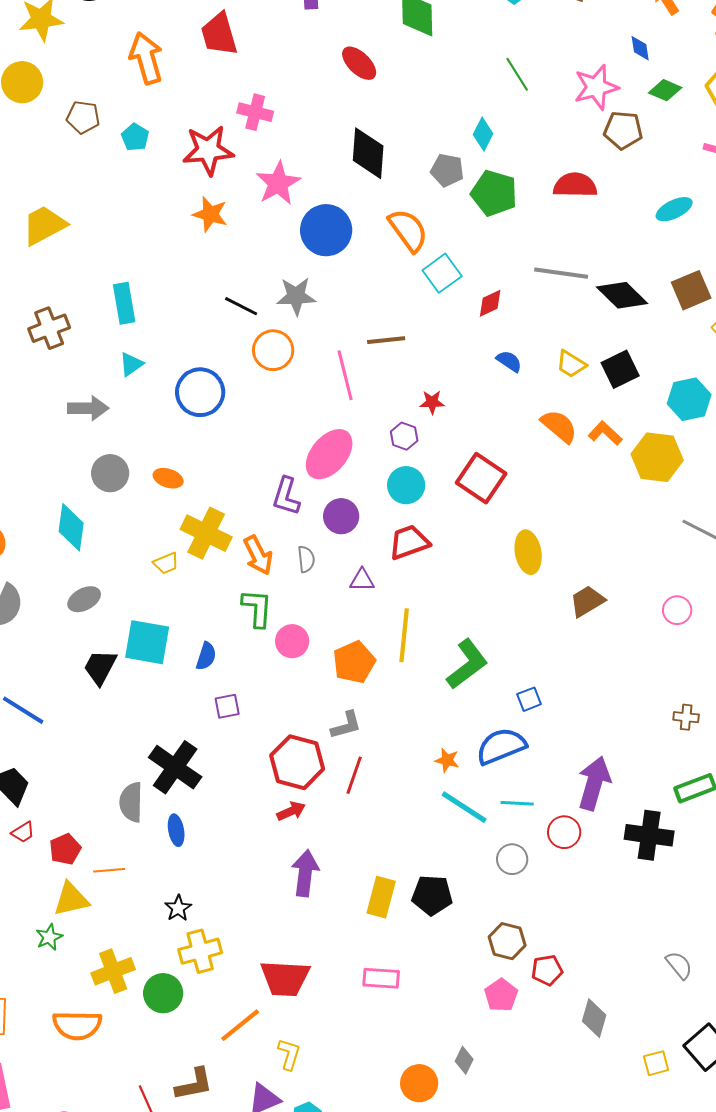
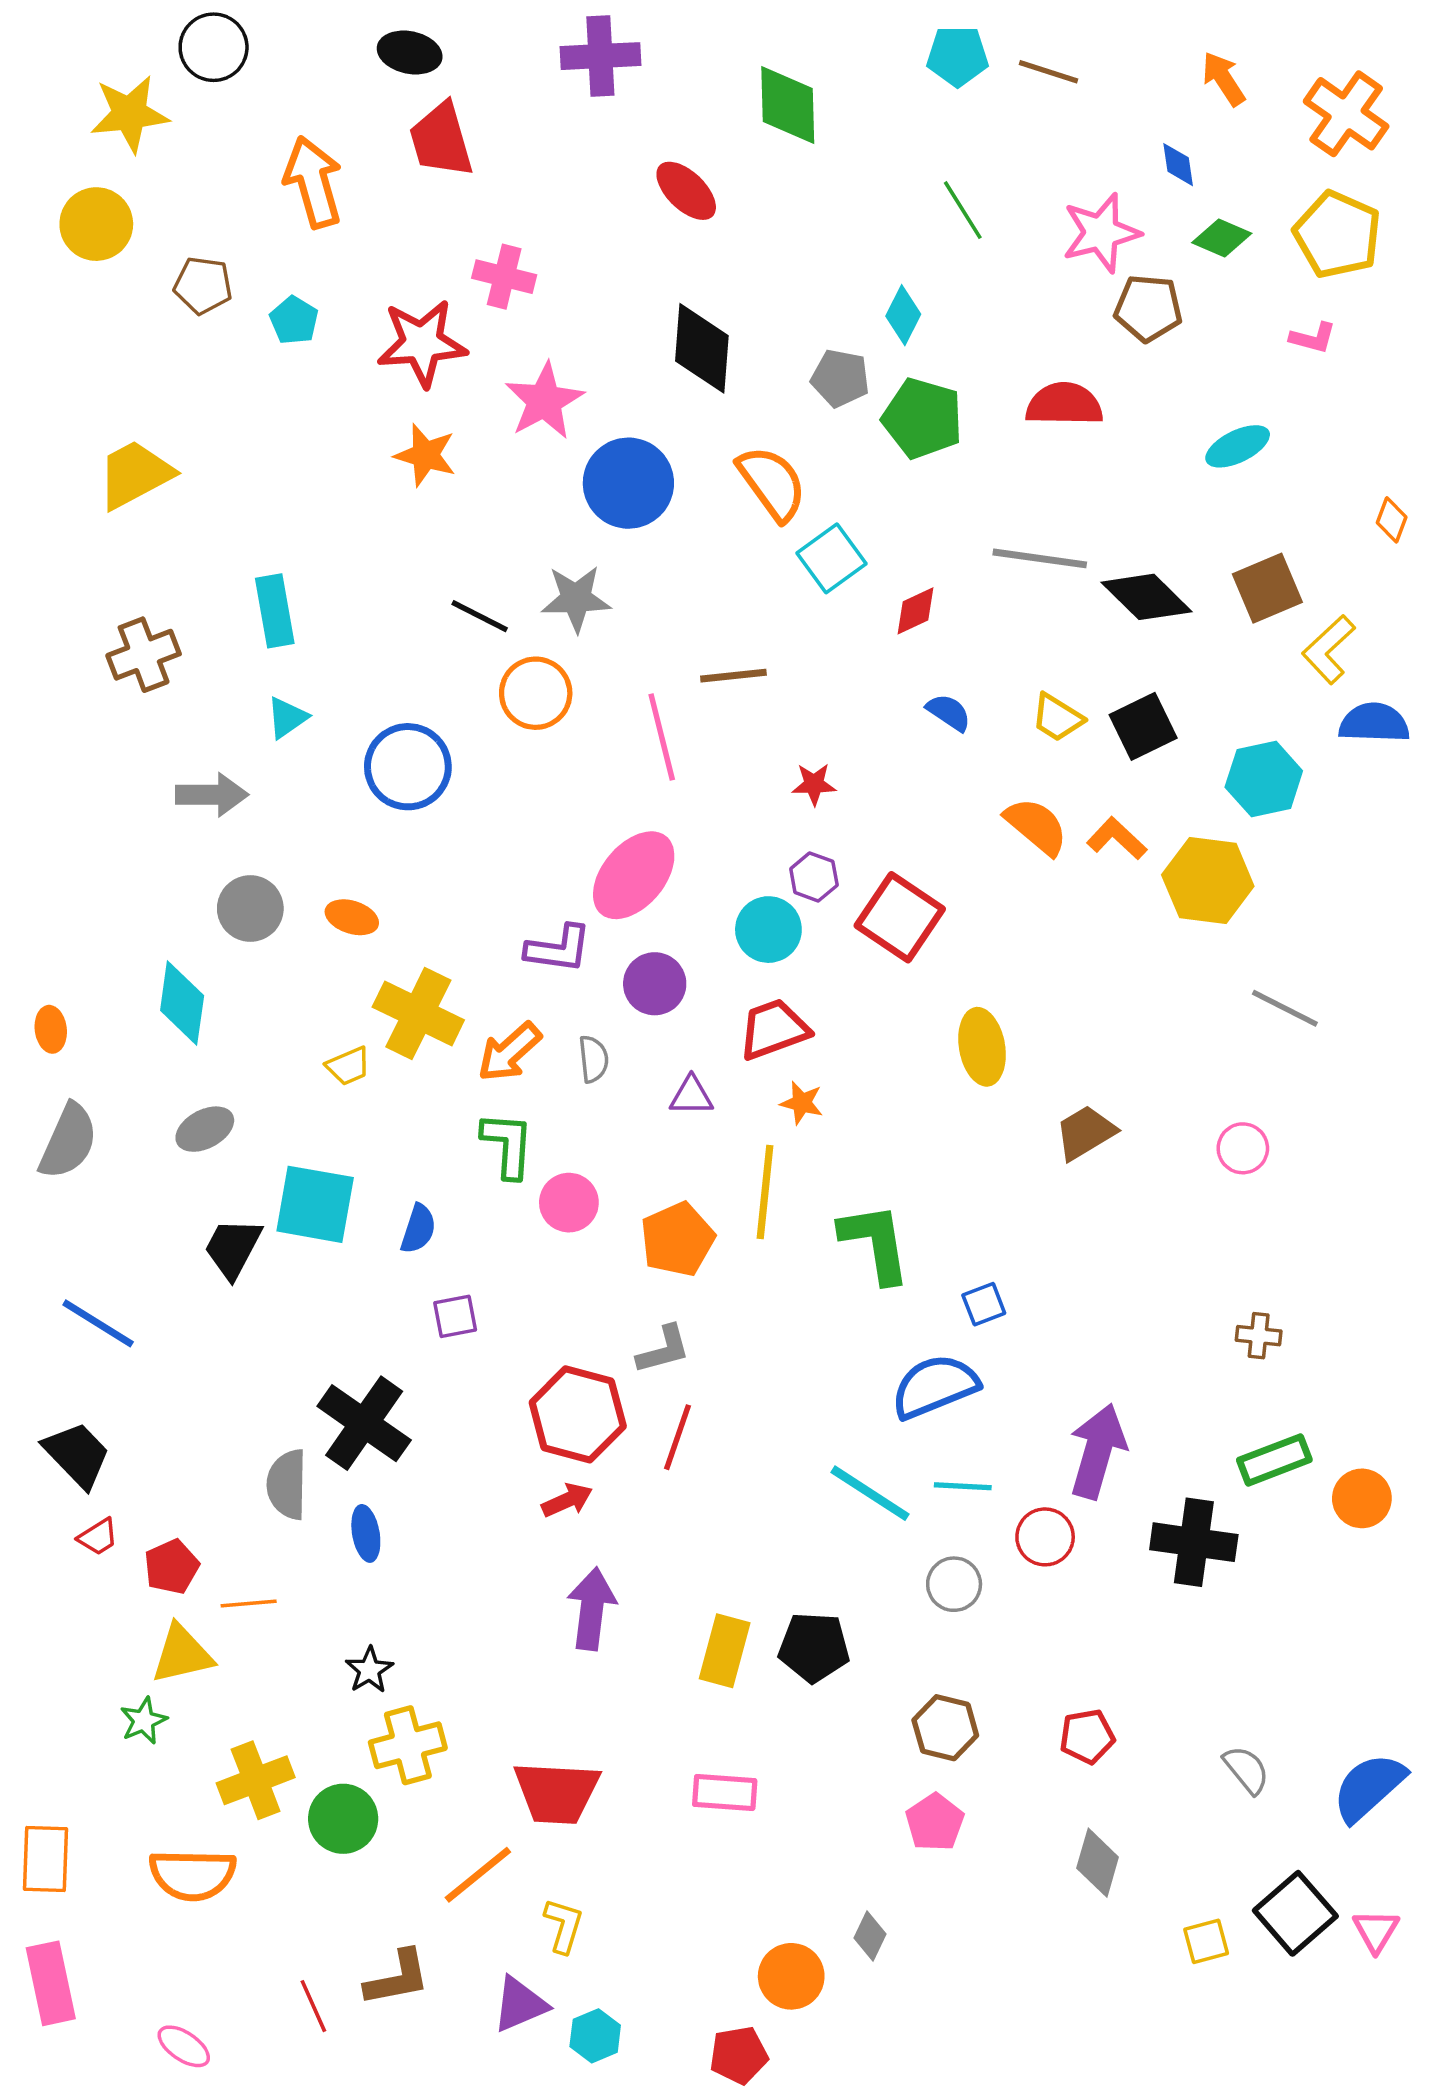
purple hexagon: (404, 436) -> (814, 877), moved
purple L-shape: (286, 496) -> (558, 949), turned -99
orange arrow: (258, 555) -> (509, 1052), turned 75
green L-shape: (467, 664) -> (875, 1243), turned -62
orange star: (447, 760) -> (802, 1103), moved
red pentagon: (547, 970) -> (1087, 1736), moved

